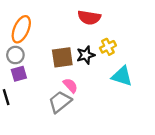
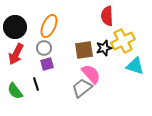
red semicircle: (89, 18) -> (107, 16), turned 78
yellow cross: (108, 47) -> (123, 41), size x1.6
pink semicircle: (70, 85) -> (91, 74), size x1.5

